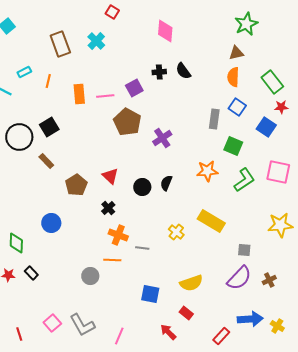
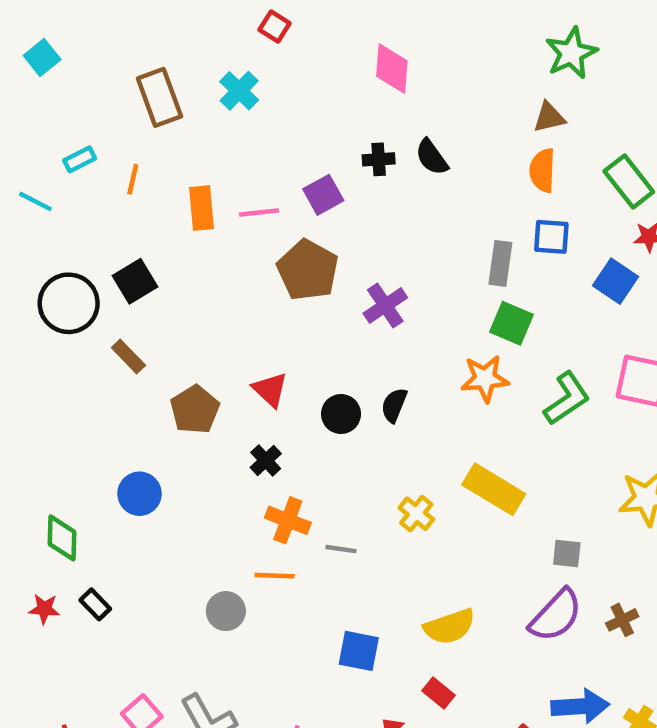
blue square: (237, 107) -> (551, 237), turned -30
green square: (233, 146) -> (511, 323), moved

